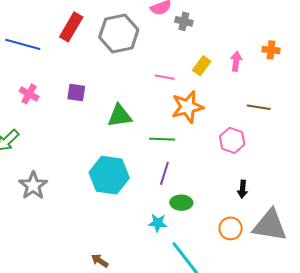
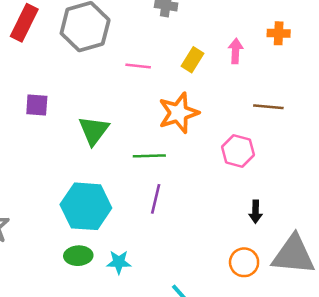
pink line: (165, 77) -> (138, 66), moved
green triangle: (120, 116) -> (94, 130), turned -40
green ellipse: (181, 203) -> (78, 256), moved
cyan star: (158, 223) -> (119, 262), moved

